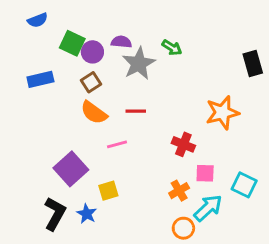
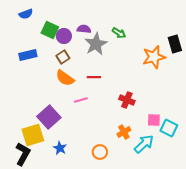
orange star: (222, 113) -> (154, 57), moved
pink square: (205, 173) -> (154, 120), moved
yellow square: (108, 191) -> (33, 135), moved, size x1.6
black L-shape: (55, 214) -> (23, 154), moved
orange circle: (183, 228) -> (100, 152), moved

